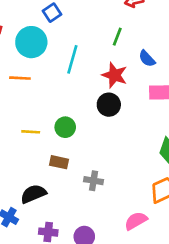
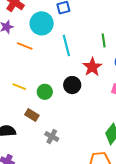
green line: (117, 37) -> (104, 40), turned -48
cyan line: (72, 59) -> (66, 46), turned -50
black circle: (109, 105) -> (72, 85), moved

